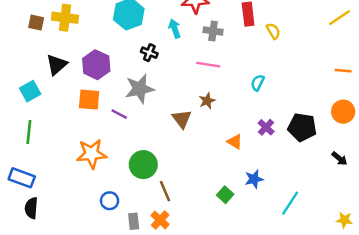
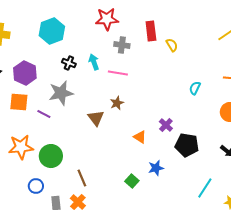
cyan arrow: (175, 29) -> (94, 62), moved
cyan semicircle: (258, 83) -> (195, 88), moved
black pentagon: (302, 127) -> (187, 145), moved
green circle: (143, 165) -> (51, 156), moved
cyan line: (290, 203) -> (205, 188), moved

